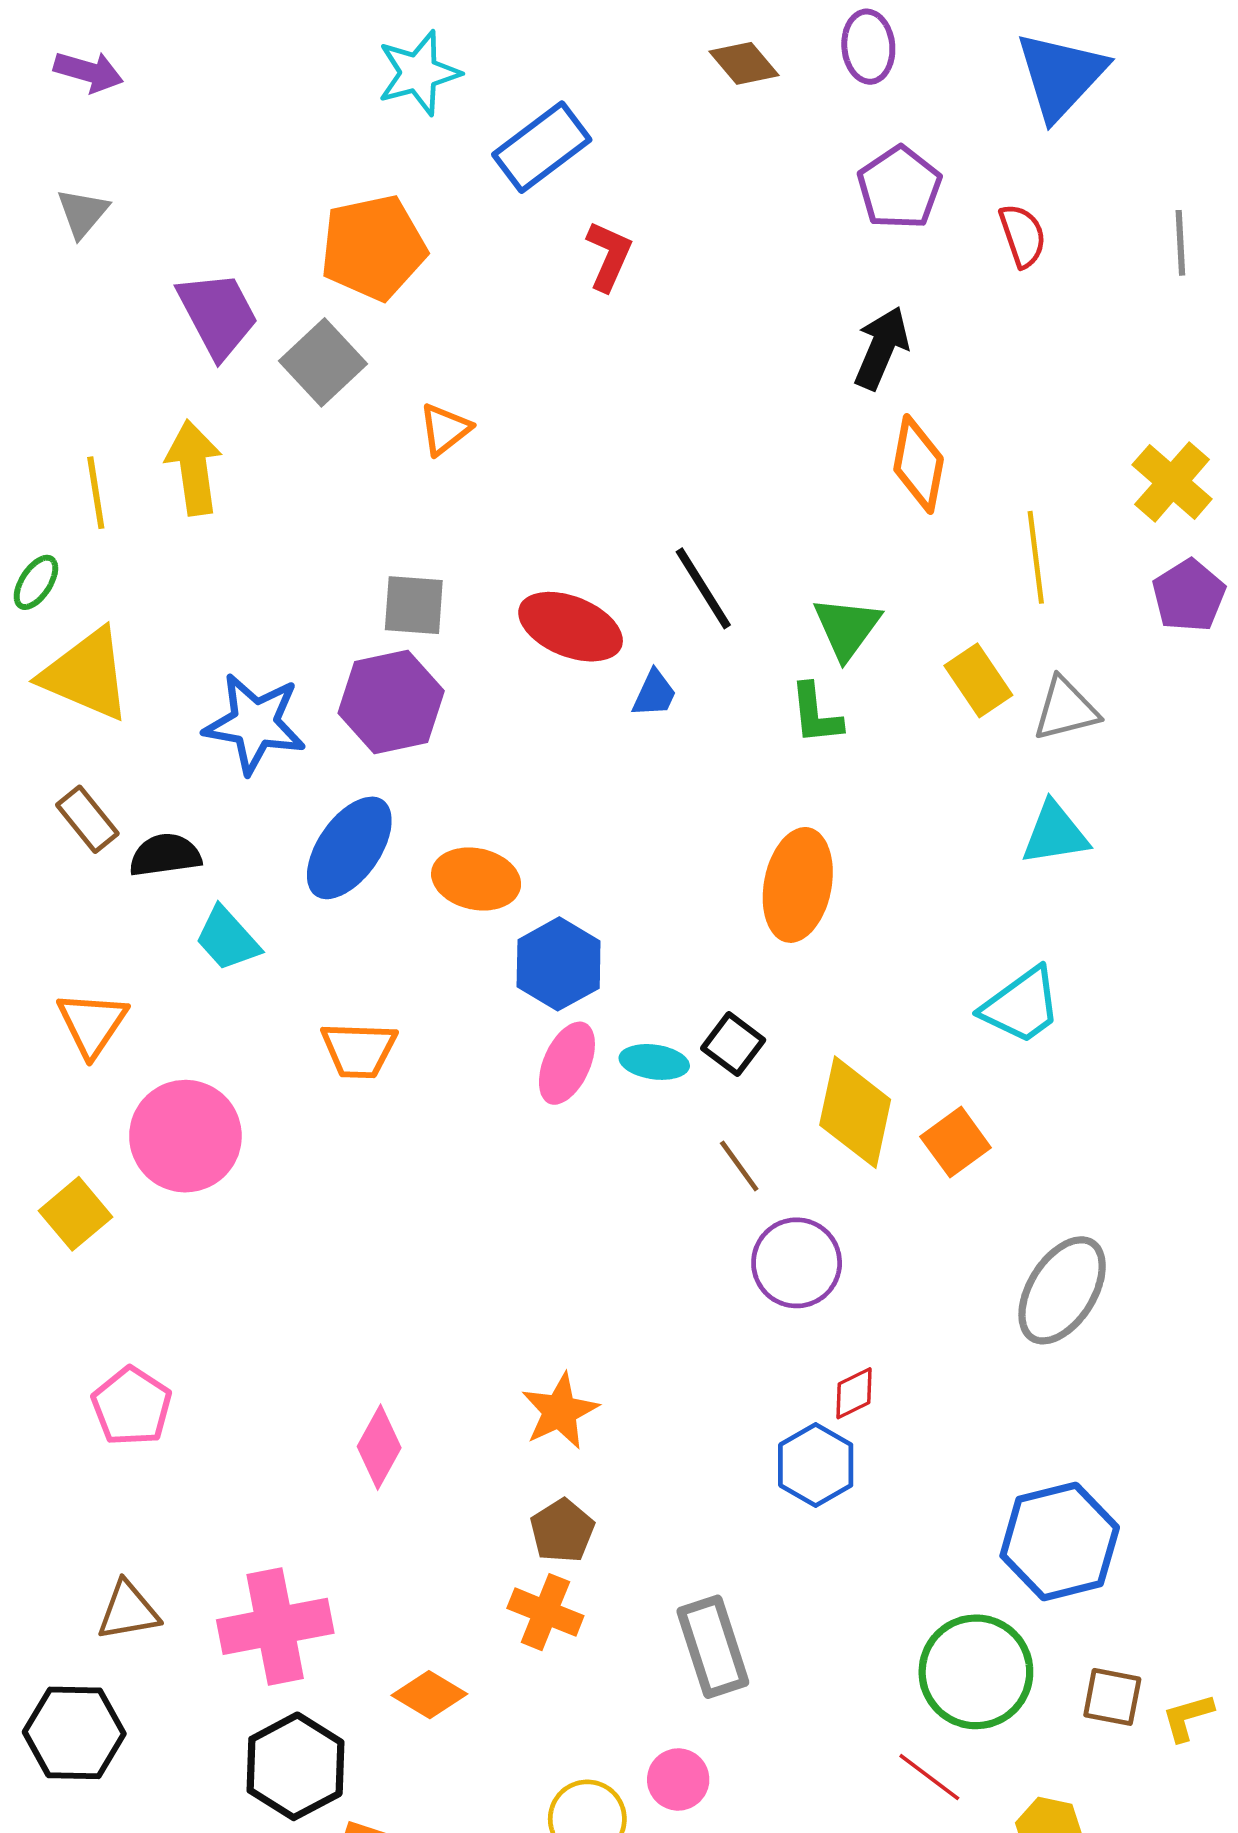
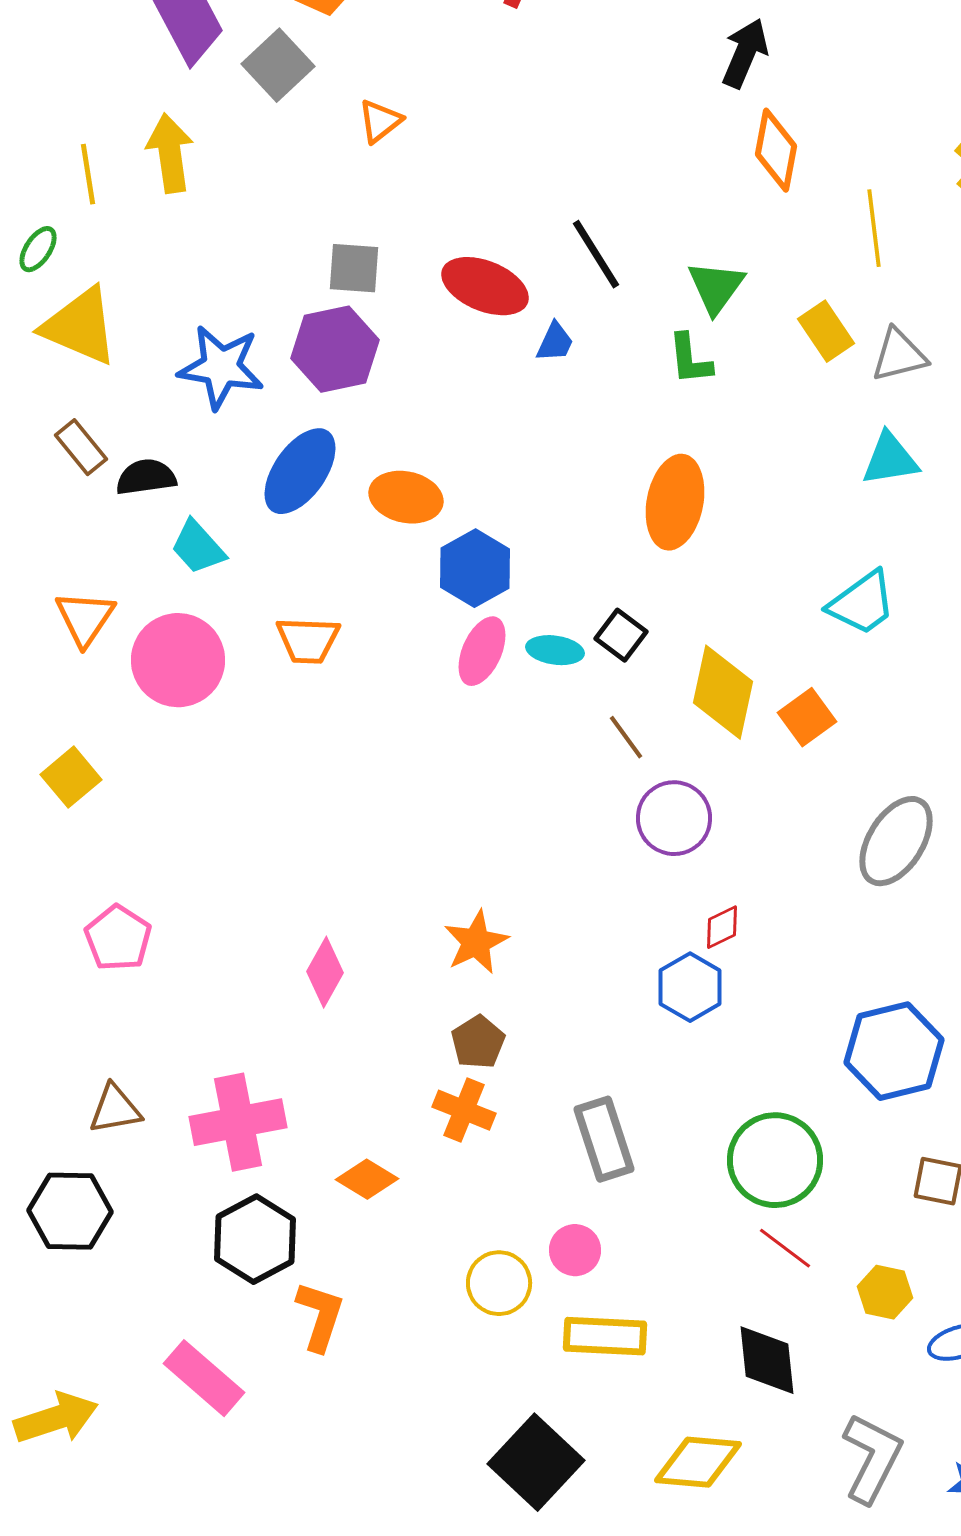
pink circle: (185, 1136) -> (178, 660), moved
green circle: (976, 1672) -> (775, 1160), moved

